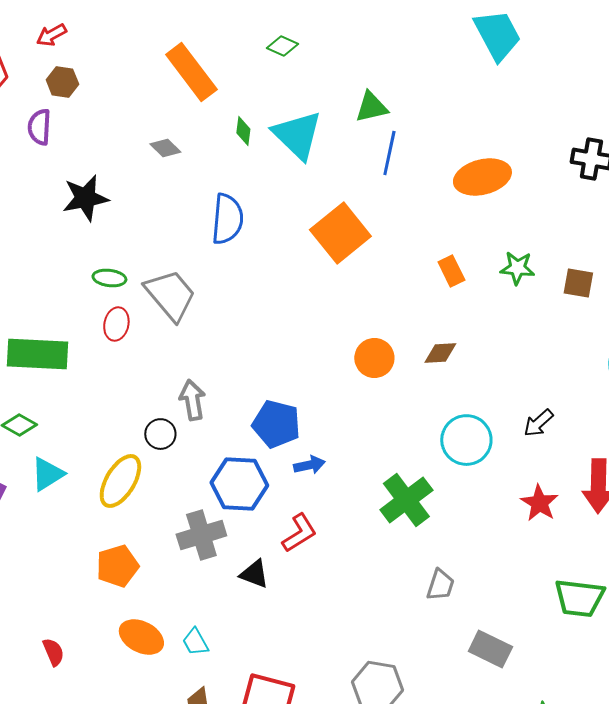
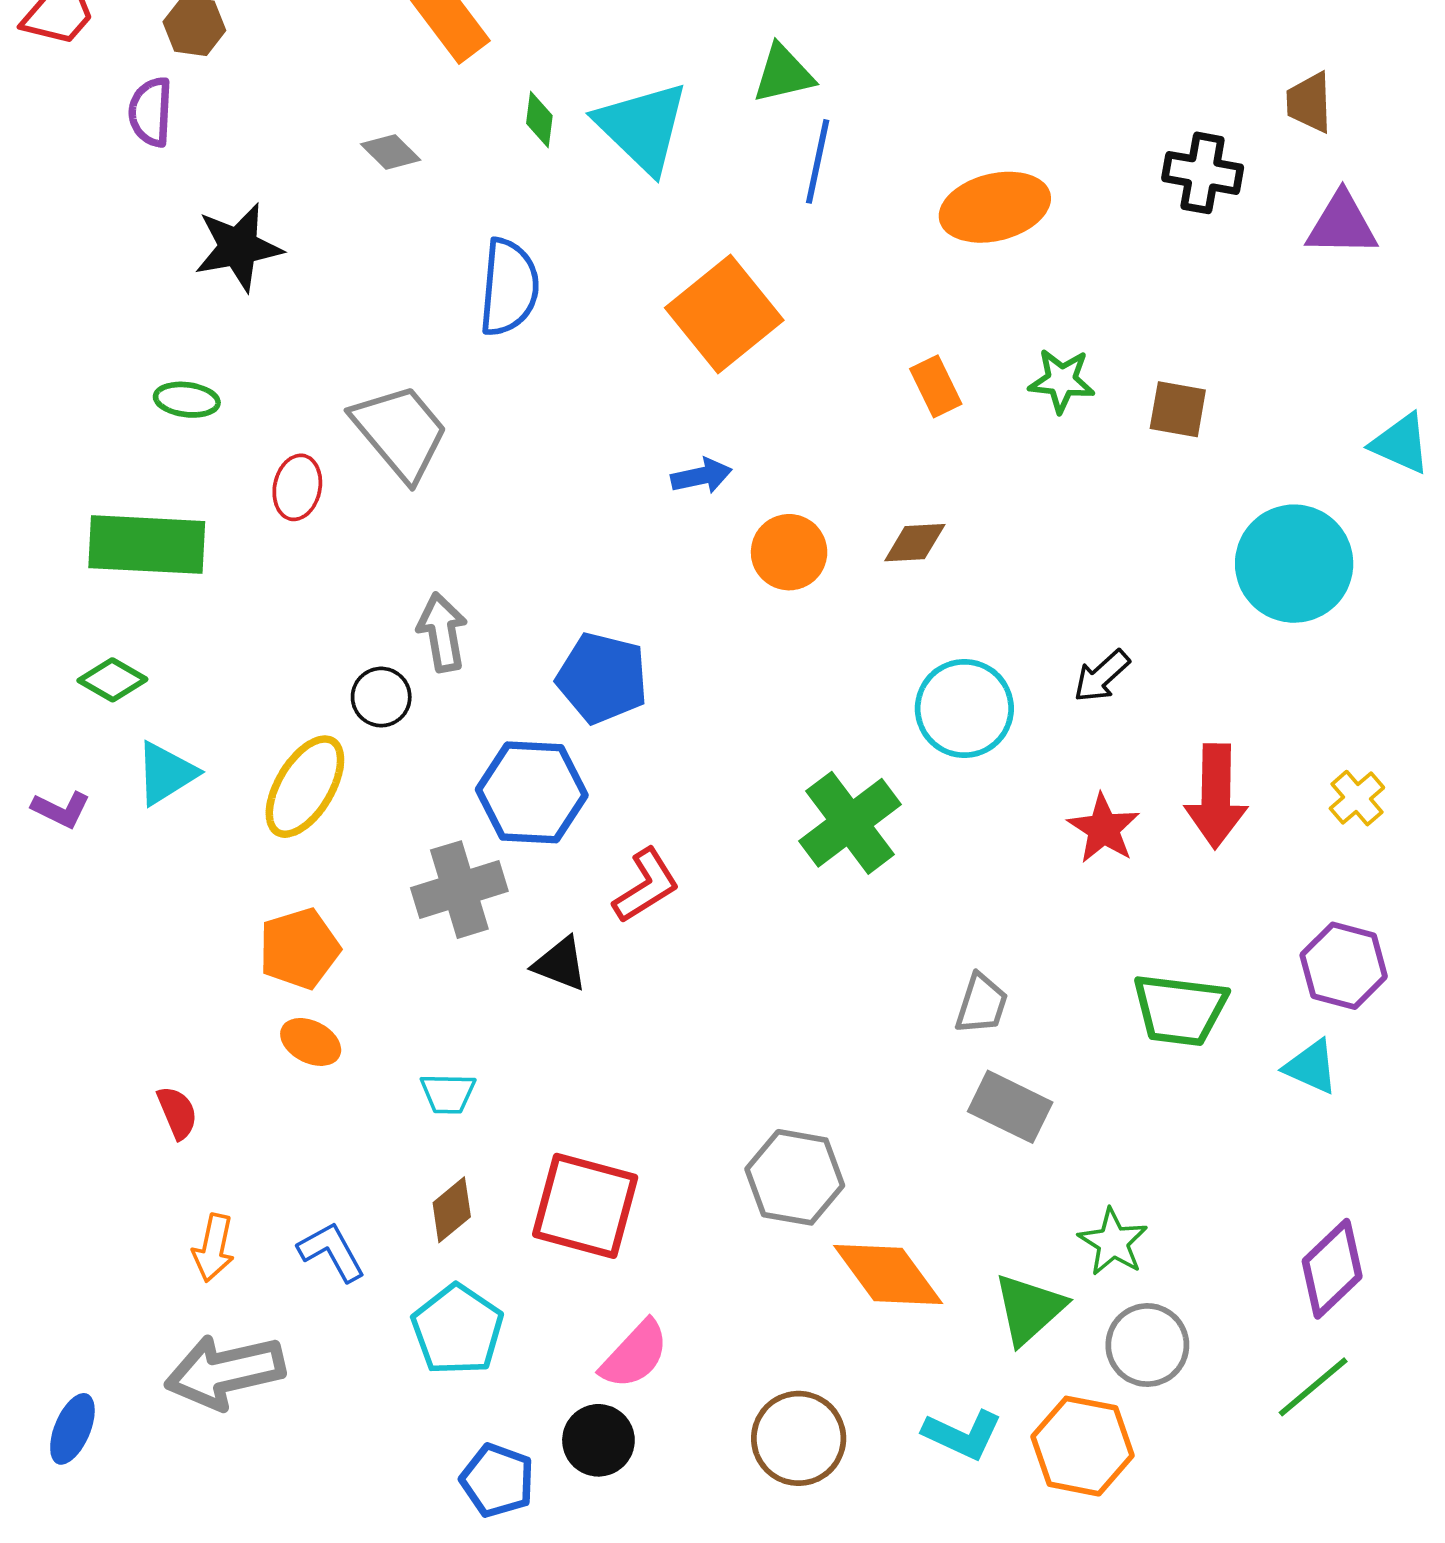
green ellipse: (109, 278) -> (187, 400), moved
blue arrow: (309, 465) -> (701, 476), moved
gray trapezoid: (440, 585) -> (982, 1004), moved
orange ellipse: (141, 637) -> (311, 1042), moved, size x0.7
cyan trapezoid: (195, 642) -> (448, 1093), turned -60

